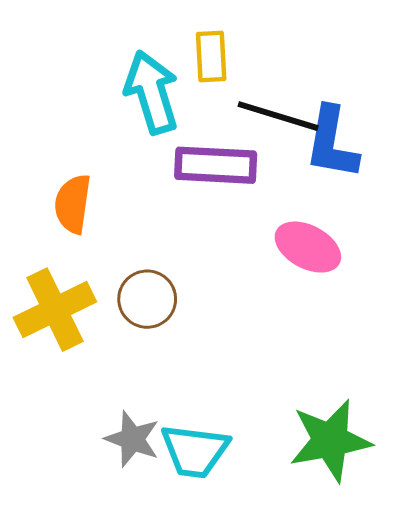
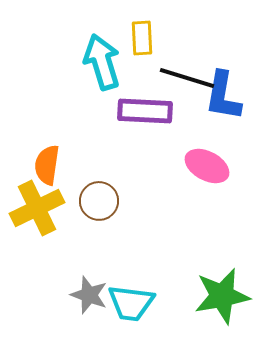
orange semicircle: (73, 204) -> (47, 165), moved

